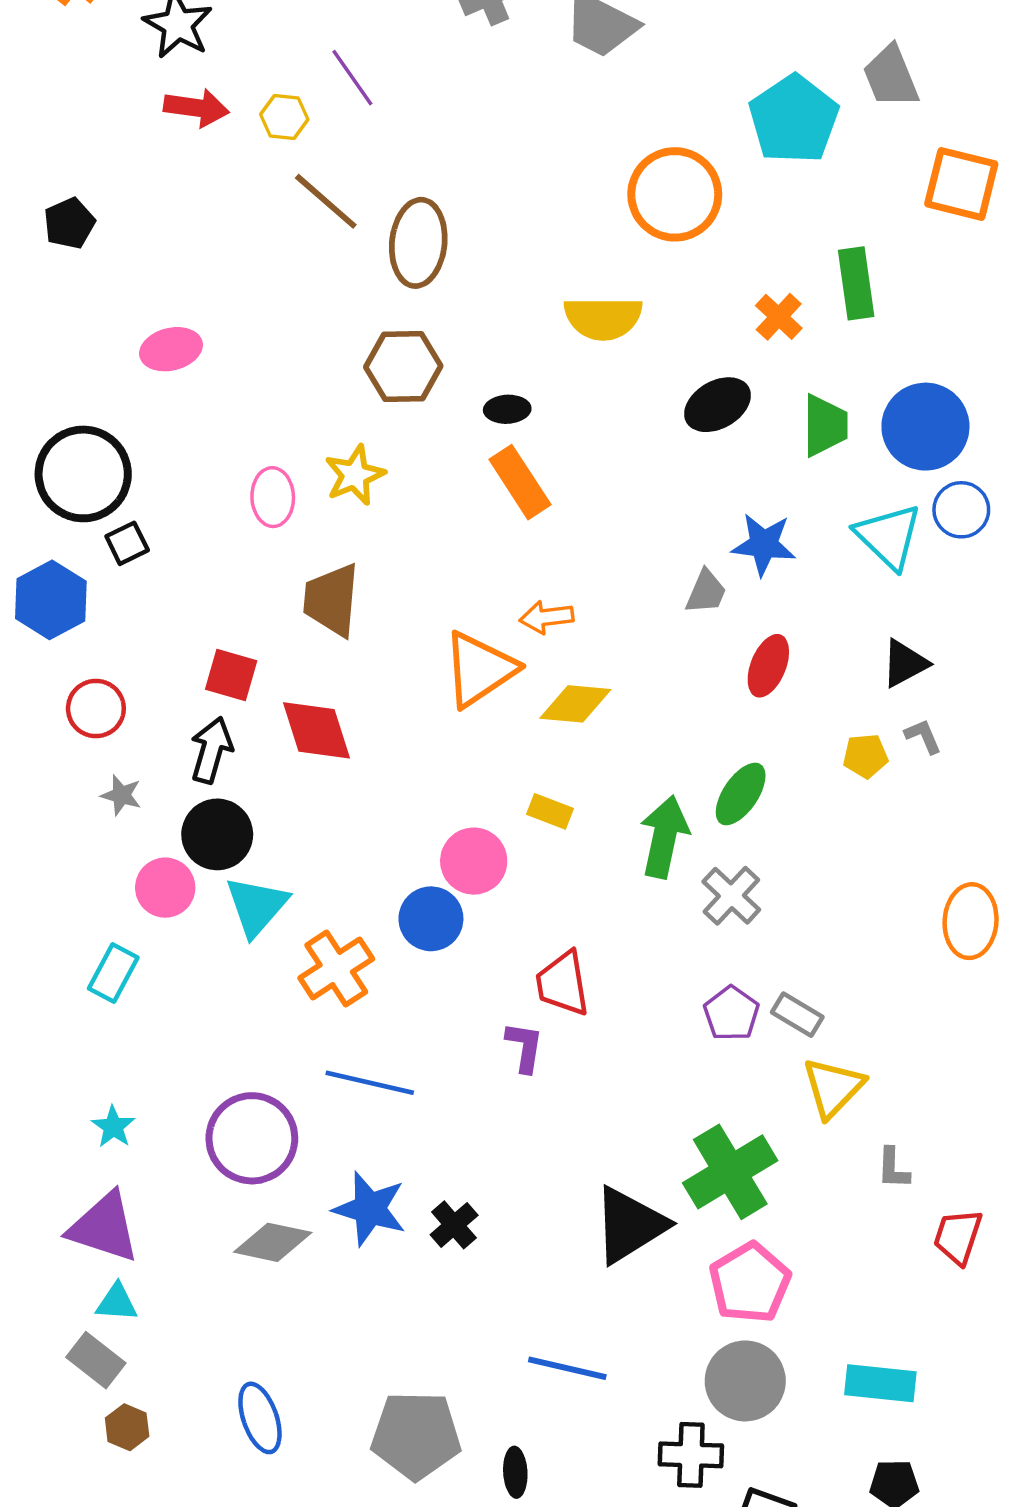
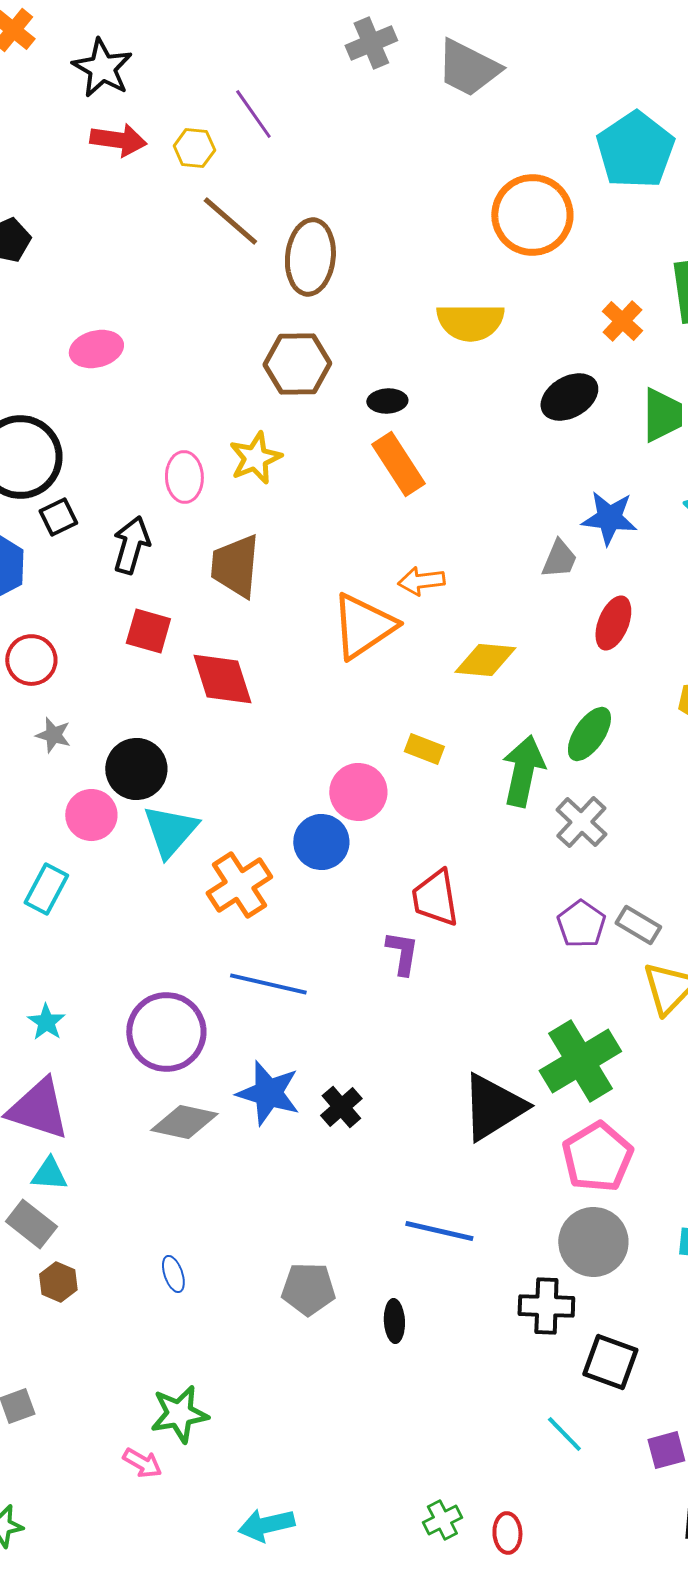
yellow diamond: (575, 704) -> (485, 660), moved
black arrow: (211, 750) -> (131, 545), moved
blue ellipse: (260, 1418) -> (173, 1274), size x0.6
gray pentagon: (416, 1435) -> (308, 1289), size x0.7

